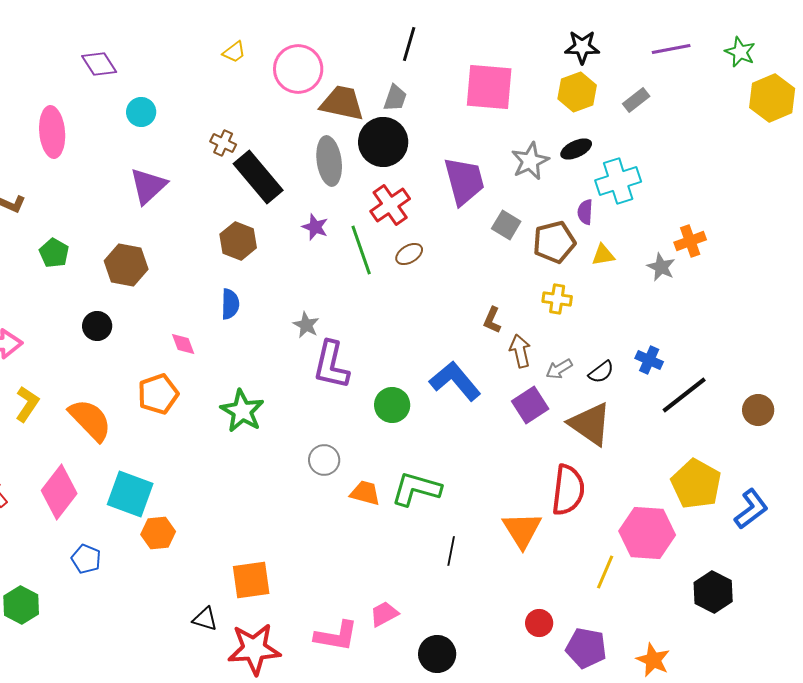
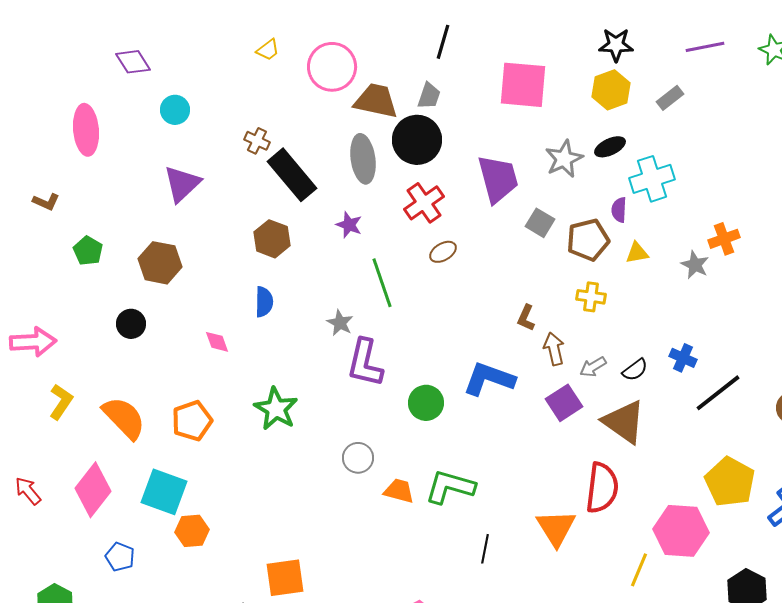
green line: (361, 250) -> (382, 283), moved
blue L-shape: (455, 381) -> (489, 379), turned -30
orange pentagon: (158, 394) -> (192, 421), moved

